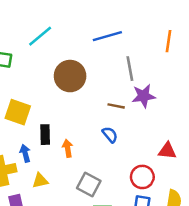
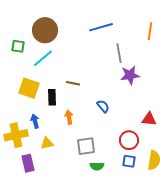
cyan line: (40, 36) -> (43, 58), moved
brown circle: (70, 76) -> (45, 30), moved
brown line: (116, 106) -> (73, 83), moved
black rectangle: (45, 135) -> (52, 97), moved
gray square: (89, 184) -> (86, 146), turned -36

